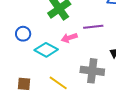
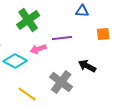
gray cross: (92, 71) -> (61, 82), turned 30

